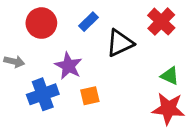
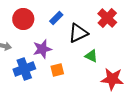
purple star: (68, 66) -> (42, 49), turned 30
green triangle: (170, 76) -> (91, 56), moved

